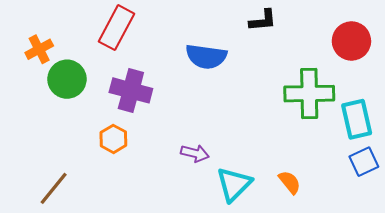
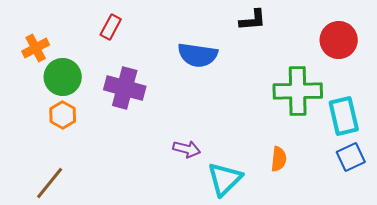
red rectangle: (116, 28) -> (111, 27), size x0.6
orange hexagon: (113, 139) -> (63, 115), moved
orange semicircle: (290, 182) -> (279, 159), moved, turned 45

